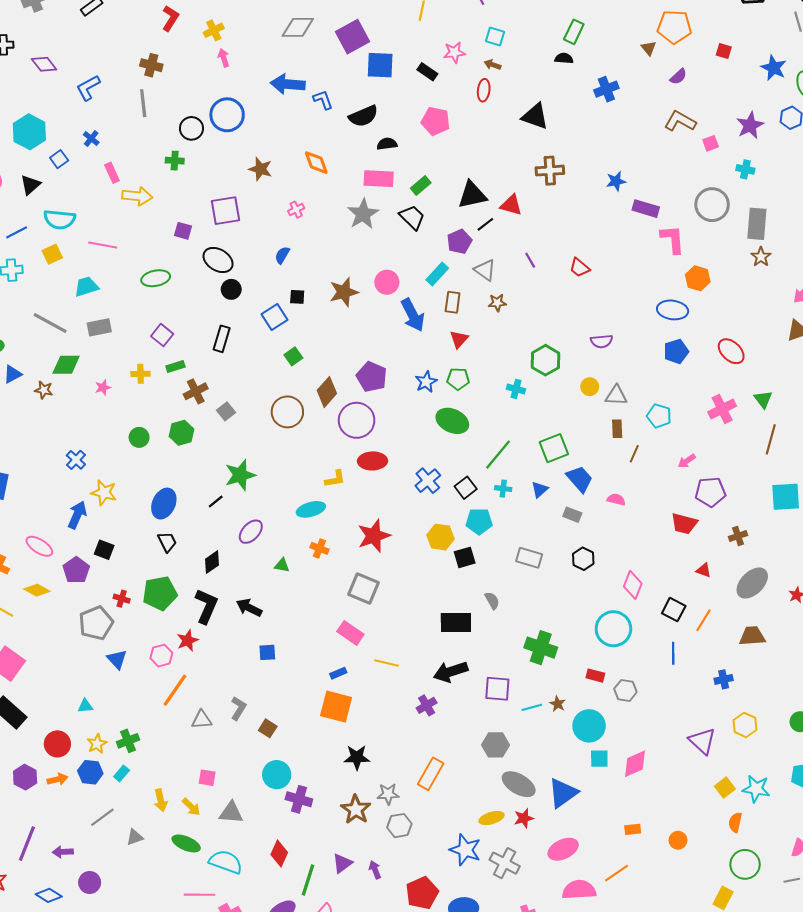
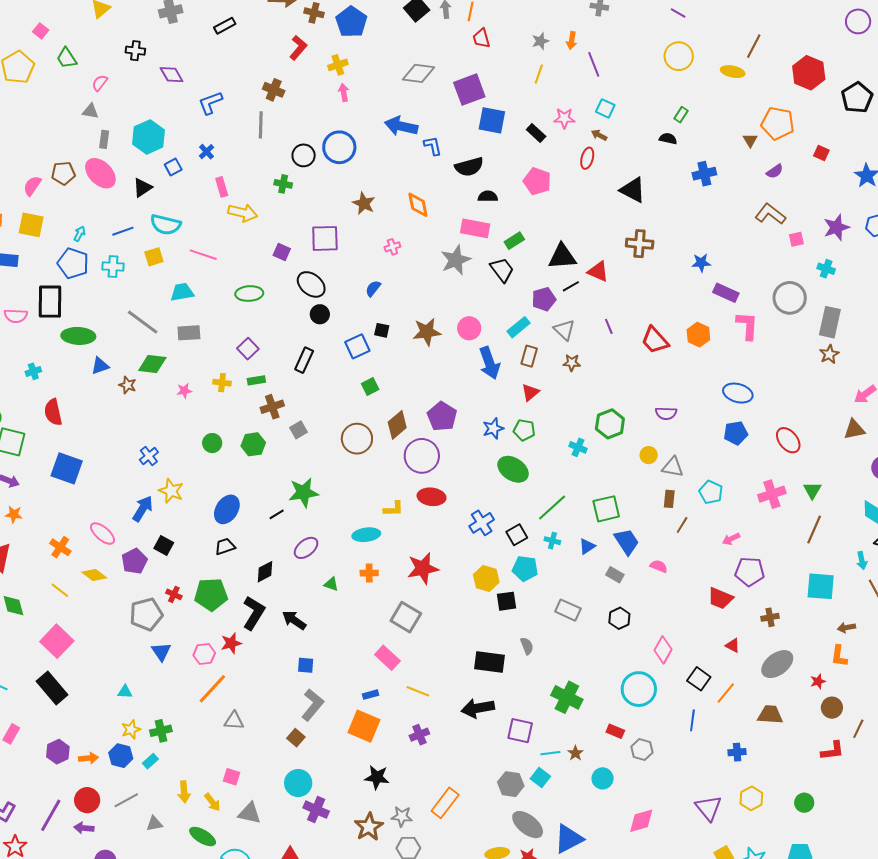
green rectangle: (574, 32) -> (681, 115), size x0.7
red trapezoid: (580, 268) -> (655, 340), size x1.4
orange hexagon: (698, 278) -> (698, 335), moved
black trapezoid: (167, 542) -> (225, 546), turned -90
orange cross: (319, 548) -> (369, 573), turned -30
purple cross: (427, 705) -> (419, 735), moved
gray L-shape: (238, 708) -> (312, 705), moved, size x1.4
cyan circle: (589, 726) -> (603, 778), size x0.7
red circle: (57, 744) -> (87, 800), moved
cyan square: (599, 759) -> (540, 777), moved, turned 30

